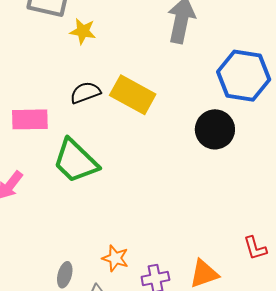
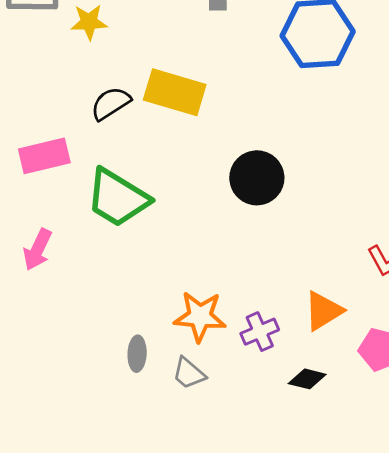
black circle: (215, 129) -> (257, 178), moved
orange star: (115, 258) -> (200, 316), size x1.4

